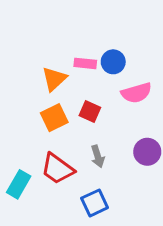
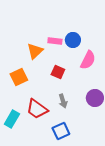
pink semicircle: (136, 93) -> (88, 60), turned -48
orange square: (54, 118) -> (19, 77), moved

